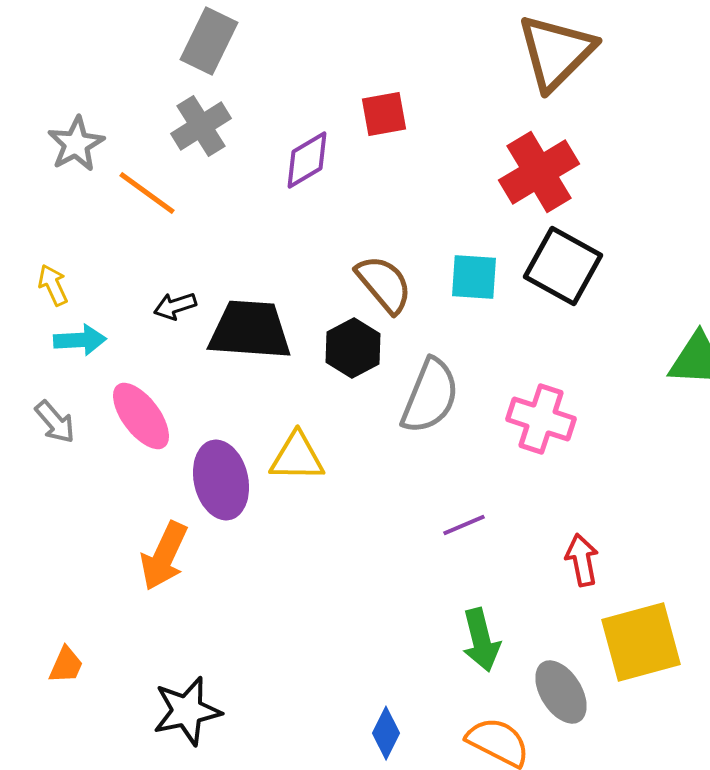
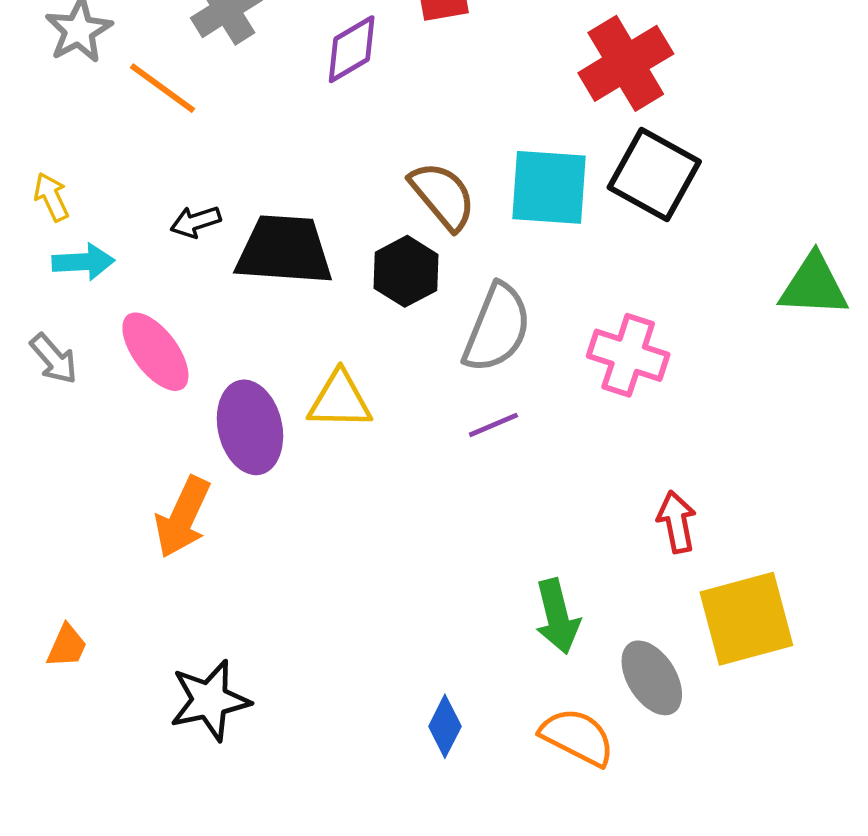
cyan square: (474, 277) -> (549, 187), size x1.4
purple line: (464, 525) -> (493, 425), moved

